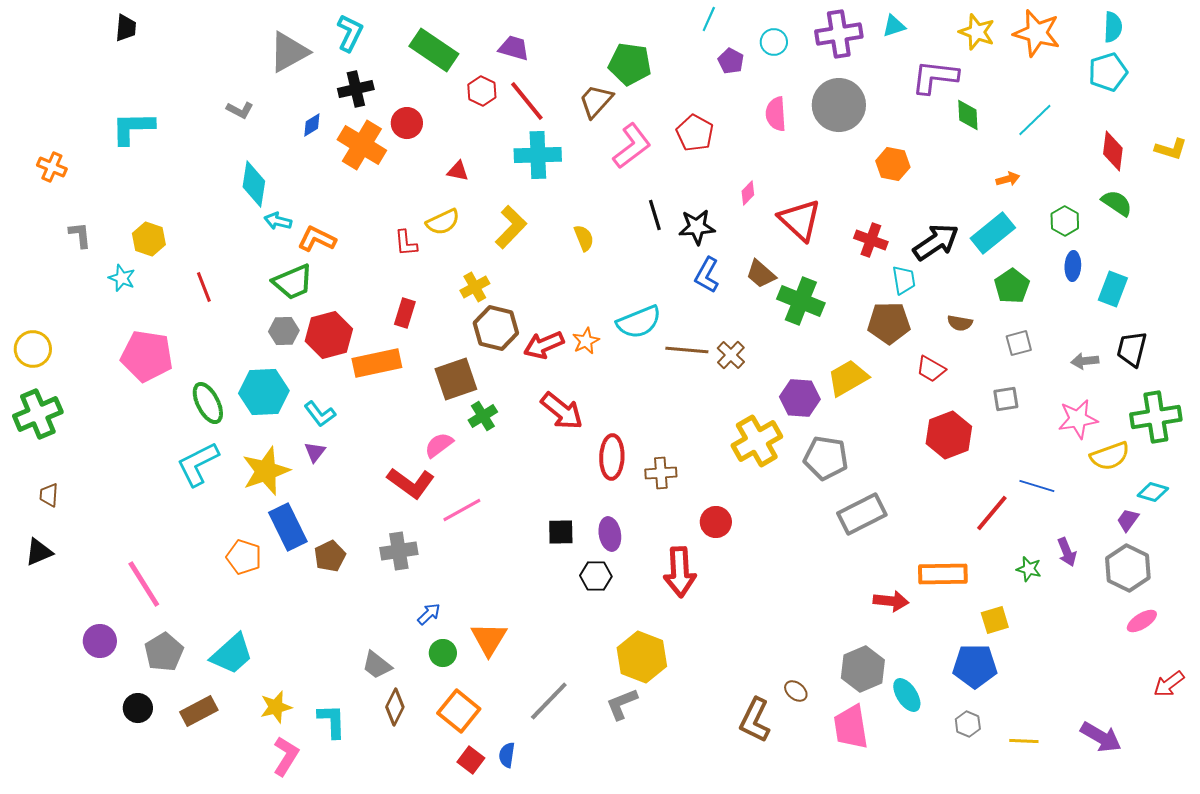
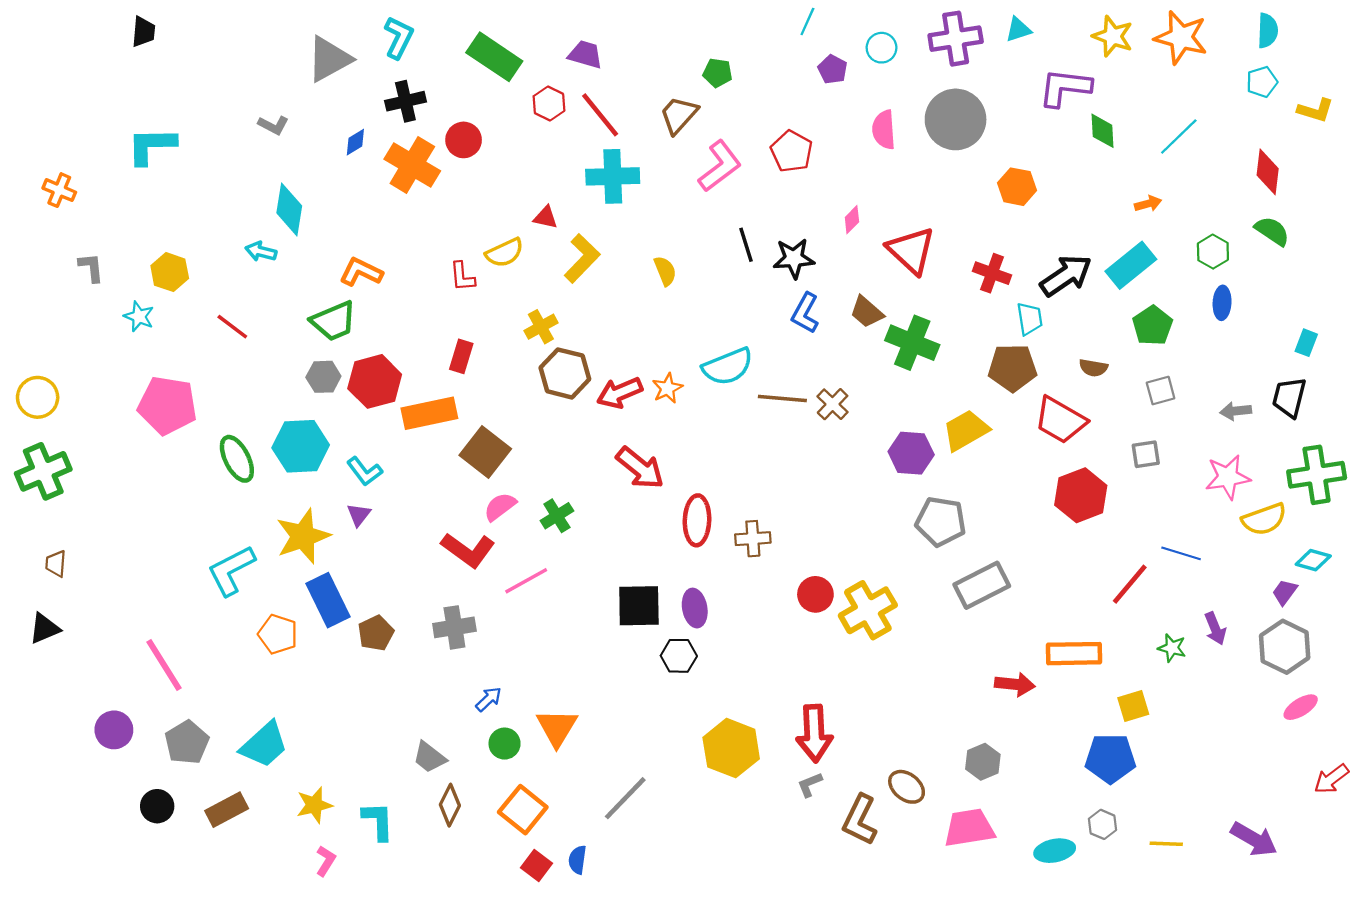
green pentagon: (630, 64) -> (718, 73), size x0.6
cyan pentagon: (1108, 72) -> (1262, 82), size x0.7
yellow L-shape: (1171, 149) -> (1315, 110), moved
red triangle: (458, 171) -> (546, 217), moved
cyan arrow: (278, 221) -> (261, 252), moved
red line: (204, 287) -> (232, 327), turned -32
cyan rectangle: (1113, 289) -> (1306, 343), moved, size x0.7
red trapezoid: (931, 369) -> (1060, 420), size x1.6
brown square: (456, 379) -> (485, 452), moved, turned -33
green cross: (483, 416) -> (557, 516), moved
yellow cross: (757, 441) -> (868, 610), moved
cyan L-shape: (198, 464) -> (231, 570), moved
black square: (561, 532) -> (639, 606), size x1.5
red arrow: (680, 572) -> (814, 733), moved
gray hexagon: (863, 669) -> (983, 762), size x0.7
brown ellipse: (796, 691) -> (907, 787), size x1.4
cyan ellipse: (907, 695) -> (1055, 851), moved, turned -68
gray L-shape: (622, 704) -> (810, 785), moved, size x0.7
pink trapezoid: (851, 727) -> (969, 828), turned 90
pink L-shape: (286, 756) -> (326, 861), size x0.7

